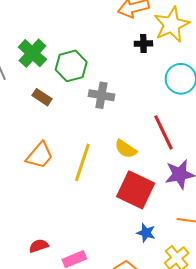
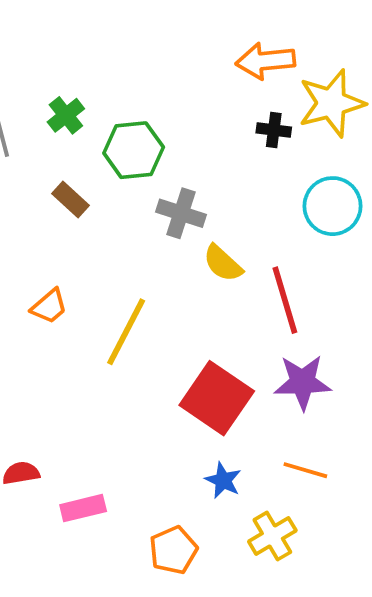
green cross: (32, 53) -> (66, 115), size x0.7
yellow semicircle: (126, 149) -> (223, 263), moved
orange trapezoid: (40, 155) -> (49, 306), size x0.7

